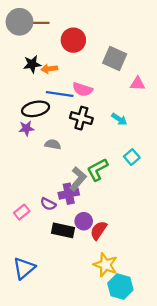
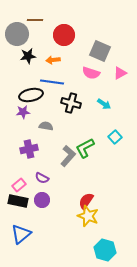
gray circle: (19, 22) -> (17, 34), moved
orange arrow: (49, 69) -> (53, 60), moved
pink triangle: (138, 84) -> (120, 73), turned -32
pink semicircle: (83, 89) -> (91, 73), moved
purple cross: (69, 194) -> (29, 149), moved
purple circle: (84, 221) -> (42, 200), moved
black rectangle: (63, 230) -> (18, 201), moved
yellow star: (105, 265) -> (88, 216), moved

